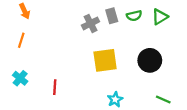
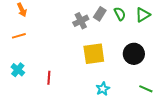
gray rectangle: (112, 16) -> (100, 14), turned 48
green semicircle: (134, 16) -> (120, 14), turned -104
orange line: (21, 40) -> (19, 36), turned 56

